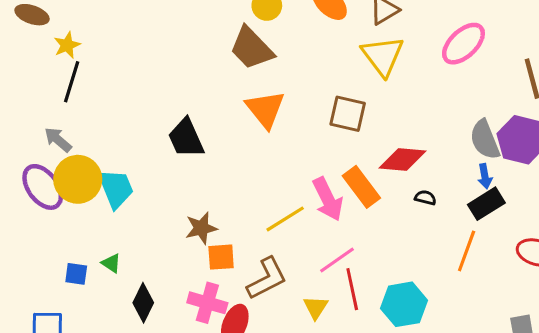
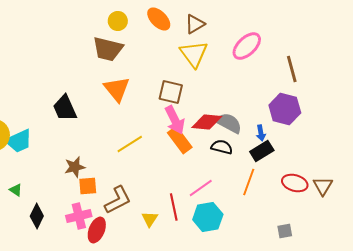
brown trapezoid: (252, 48) -> (108, 49), turned -32
gray semicircle: (485, 140) -> (229, 123), moved, turned 140
cyan trapezoid: (116, 188) -> (19, 141), turned 88
black semicircle: (425, 198) -> (222, 147), size x1.5
pink arrow: (328, 199) -> (175, 120), moved
yellow line: (285, 219) -> (130, 144), moved
pink line: (337, 260) -> (201, 188), moved
pink cross: (207, 303) -> (79, 216), turned -30

